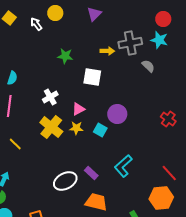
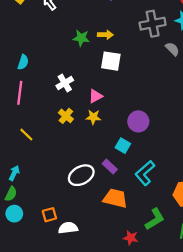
yellow arrow: (107, 51) -> (105, 35), moved
purple circle: (117, 114) -> (138, 121), moved
yellow cross: (51, 127) -> (66, 116), size x0.6
cyan square: (100, 130) -> (123, 146), moved
cyan L-shape: (123, 166) -> (145, 173), moved

